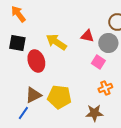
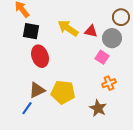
yellow arrow: (56, 42) -> (68, 28), moved
black square: (17, 43) -> (31, 31), moved
brown star: (94, 113) -> (98, 108), turned 30

